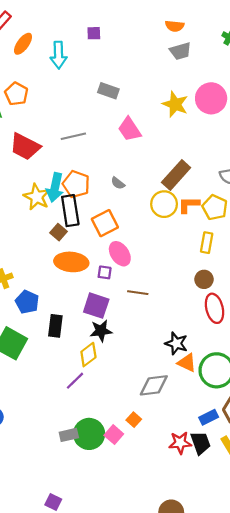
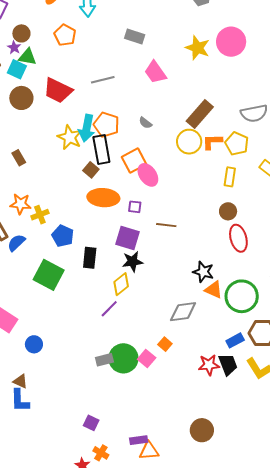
orange pentagon: (16, 94) -> (65, 35), moved
pink ellipse: (120, 254) -> (148, 175), moved

